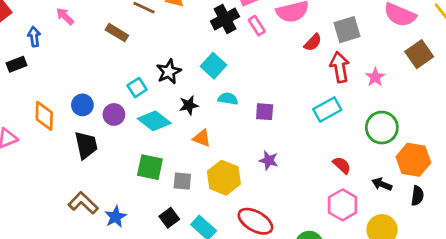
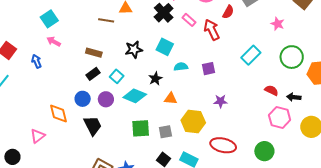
pink rectangle: (257, 26) -> (189, 20), moved
brown rectangle: (117, 33) -> (94, 53), moved
black rectangle: (17, 64) -> (93, 74), moved
red arrow: (340, 67) -> (212, 30), moved
black star: (169, 72) -> (134, 50), moved, turned 30
black arrow: (382, 184) -> (294, 97), moved

